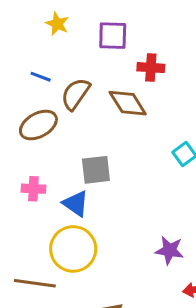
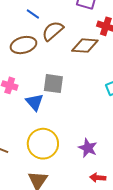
brown diamond: (128, 103) -> (85, 46), turned -68
yellow circle: (73, 249) -> (43, 144), moved

